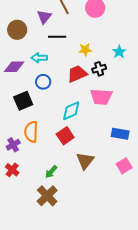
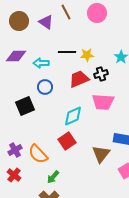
purple triangle: (44, 17) -> (46, 22), turned -35
brown circle: (17, 30) -> (19, 21), moved
black line: (57, 37) -> (67, 52), moved
purple diamond: (14, 67) -> (16, 56), moved
orange semicircle: (31, 132) -> (38, 154), moved, turned -45
brown triangle: (85, 161) -> (101, 154), moved

